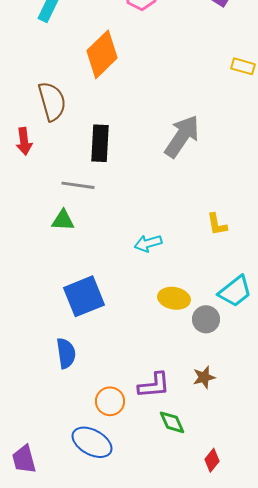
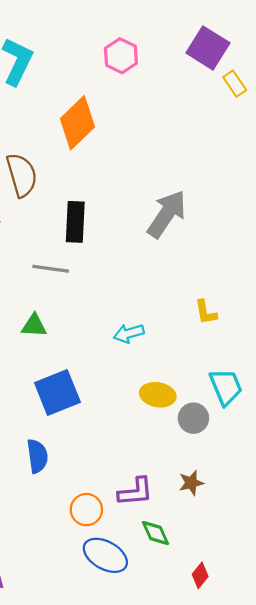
yellow rectangle: (243, 66) -> (235, 84), moved, turned 40
green triangle: (63, 220) -> (34, 326), moved
cyan trapezoid: (235, 291) -> (226, 387), turned -75
blue ellipse: (92, 442) -> (105, 555), moved

